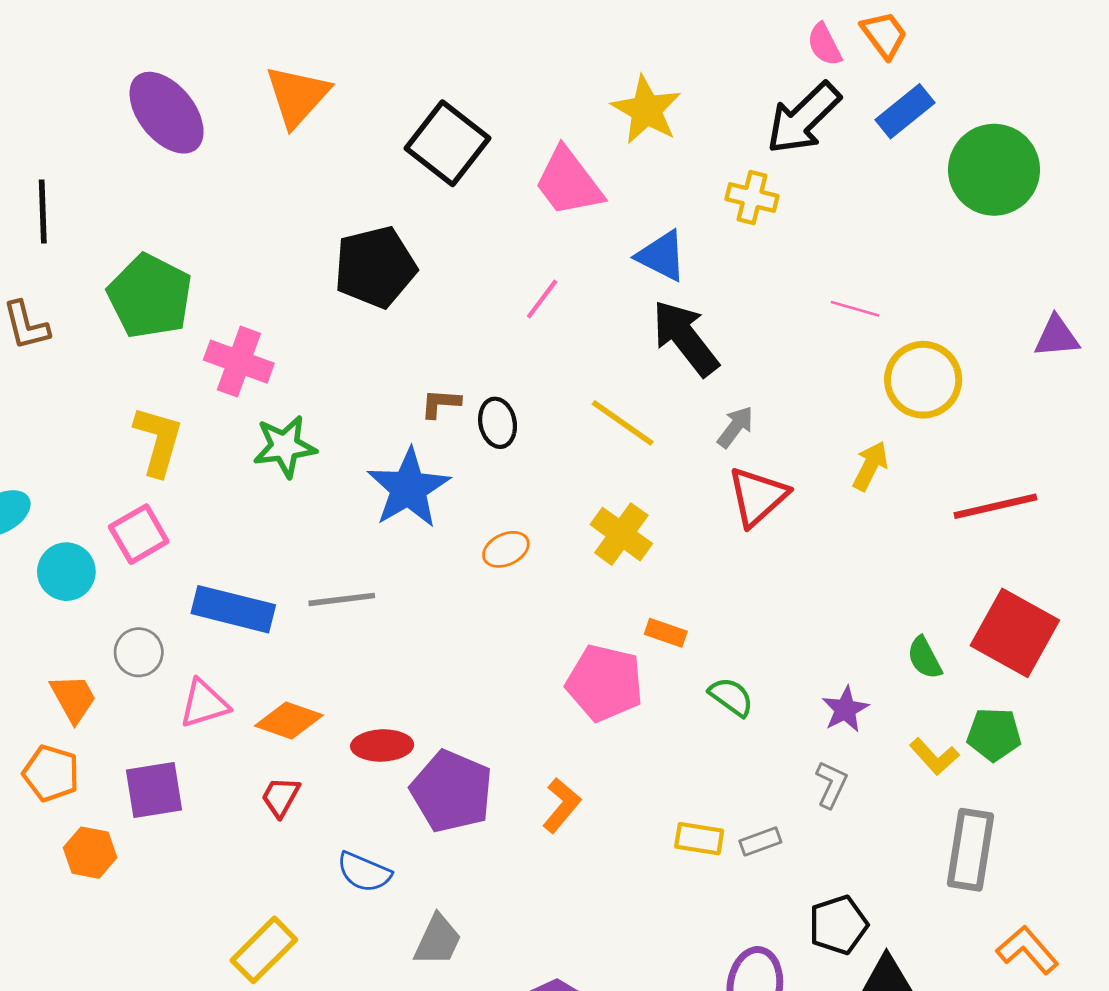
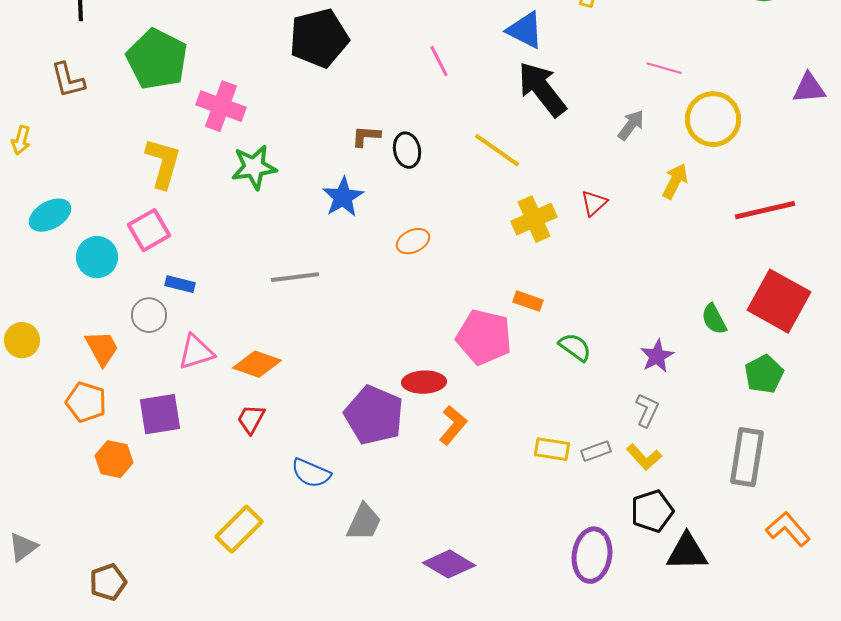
pink line: (542, 299) -> (439, 61), turned -64
gray arrow: (735, 427) -> (631, 125), moved
blue star: (409, 488) -> (343, 197), size x0.7
red triangle: (758, 497) -> (594, 203), size x0.6
yellow cross: (621, 534) -> (534, 219), moved, turned 30
blue rectangle: (233, 609) -> (180, 284), moved, size x0.5
green pentagon: (994, 734) -> (764, 374), turned -30
red ellipse: (382, 745) -> (424, 382), moved
yellow L-shape: (934, 757) -> (644, 457), moved

